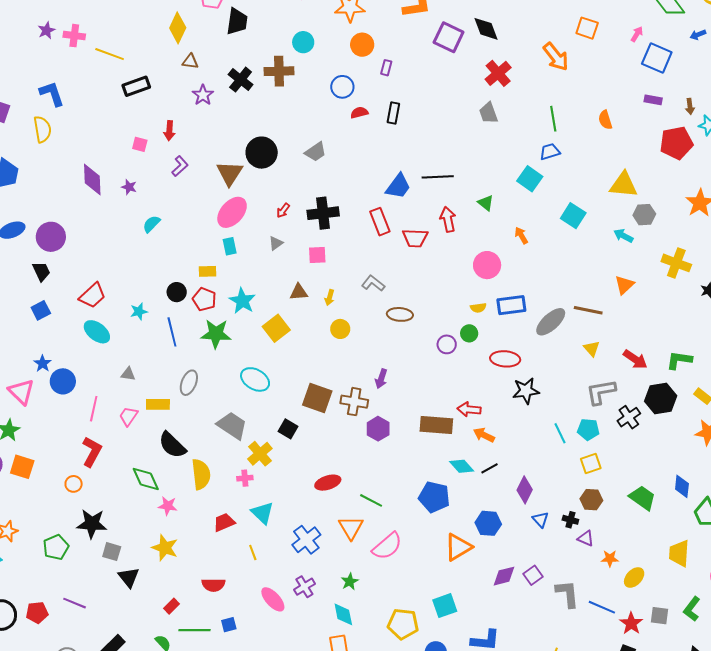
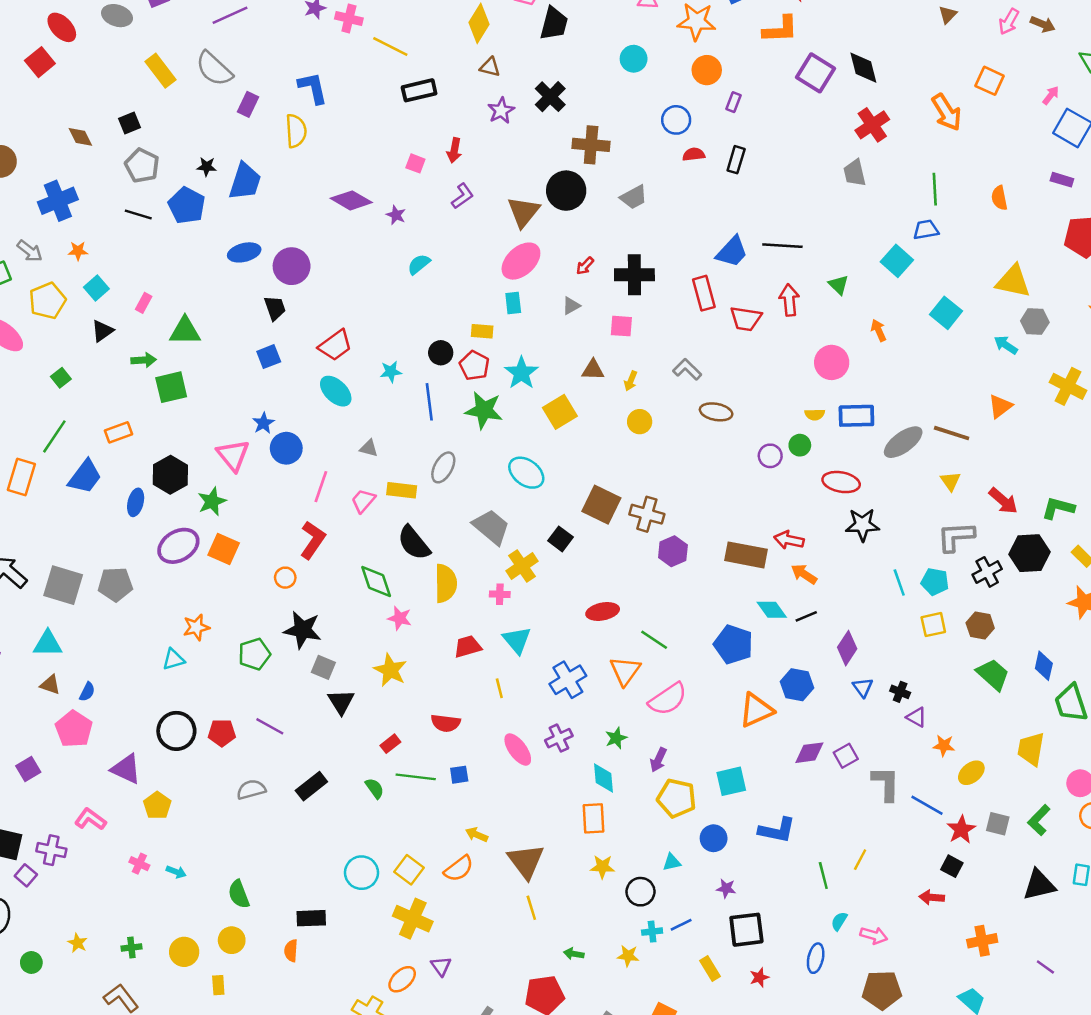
brown cross: (279, 71) -> (591, 145), moved
purple diamond: (92, 179) -> (351, 200), turned -64
purple arrow: (381, 379) -> (658, 760), moved
brown hexagon: (591, 500) -> (980, 625), moved

